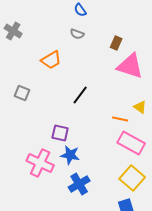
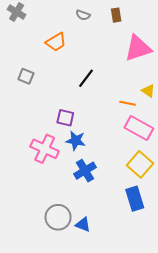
brown rectangle: (116, 43) -> (116, 15), moved, turned -32
pink triangle: (130, 66) -> (138, 48), turned -36

